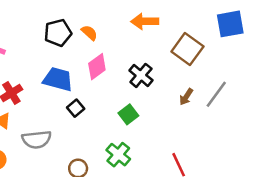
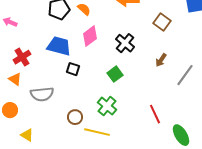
brown square: (187, 49) -> (162, 22), size x0.7
gray line: (216, 94) -> (185, 75), moved
black square: (76, 108) -> (73, 69), turned -32

